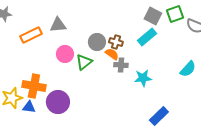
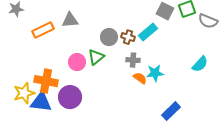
cyan rectangle: (147, 37) -> (148, 32), moved
pink circle: (65, 54) -> (77, 62), moved
orange semicircle: (112, 54) -> (140, 78), moved
blue triangle: (29, 107) -> (41, 102), size x1.6

